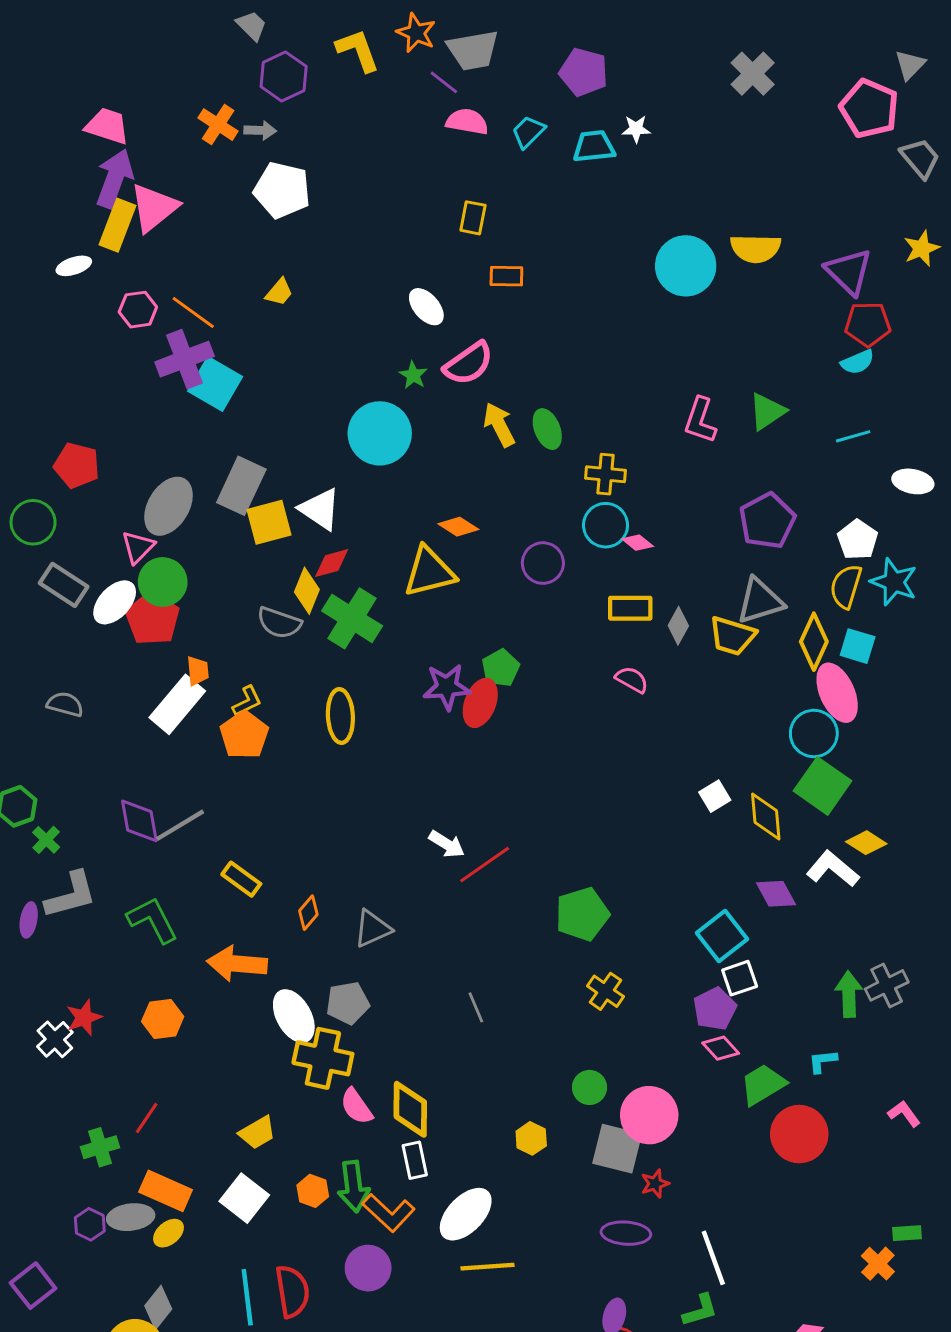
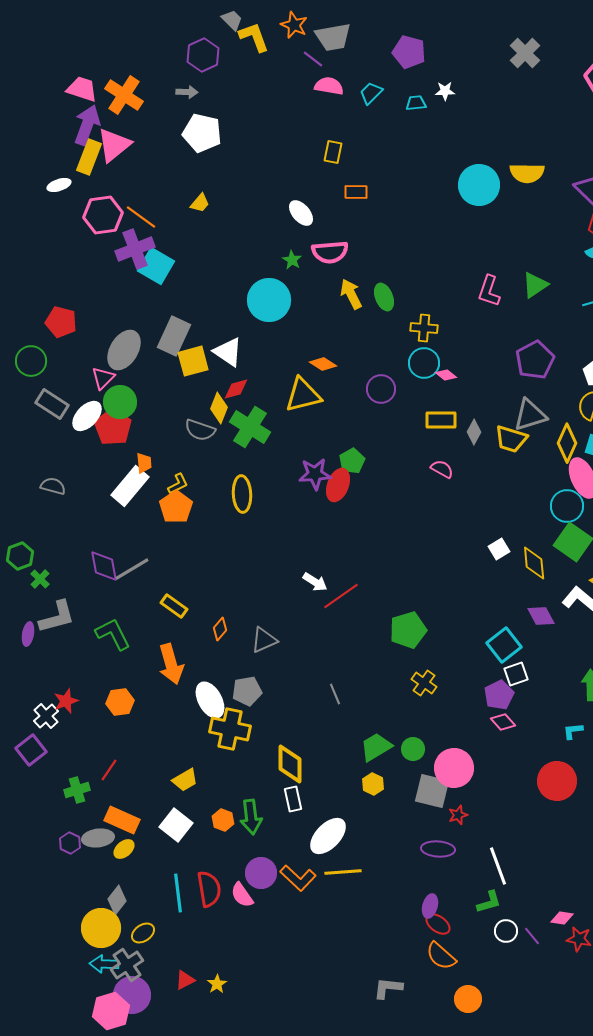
gray trapezoid: (252, 26) -> (232, 20), moved
orange cross: (218, 125) -> (124, 95), moved, size x1.4
cyan trapezoid: (594, 146) -> (416, 103), size x0.7
pink hexagon: (138, 310) -> (103, 215), size x1.5
pink semicircle: (469, 363) -> (330, 252), turned 30
orange arrow: (237, 964) -> (171, 664), turned -111
green trapezoid: (763, 1085) -> (376, 747), moved
pink semicircle: (356, 1106) -> (242, 895), moved
orange L-shape: (388, 1213) -> (298, 878), moved
purple square: (33, 1286) -> (31, 750), moved

